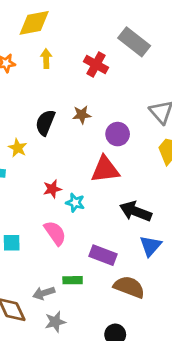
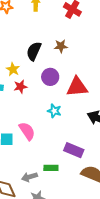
purple circle: (118, 134) -> (50, 77), moved
red star: (52, 189) -> (20, 87), moved
pink semicircle: (55, 233) -> (27, 131), moved

